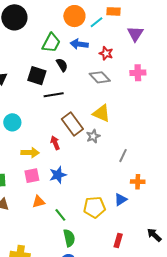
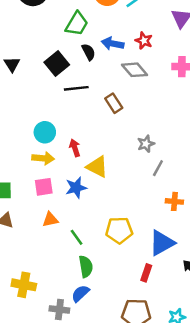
blue arrow: (79, 44) -> (113, 44), moved
black square: (37, 76) -> (57, 64), turned 30
yellow triangle: (101, 113) -> (97, 167), moved
cyan circle: (12, 122) -> (45, 132), moved
brown rectangle: (72, 124) -> (114, 103), moved, size x0.7
gray star: (93, 136) -> (146, 144), moved
blue triangle: (121, 200) -> (162, 243), moved, size x1.6

